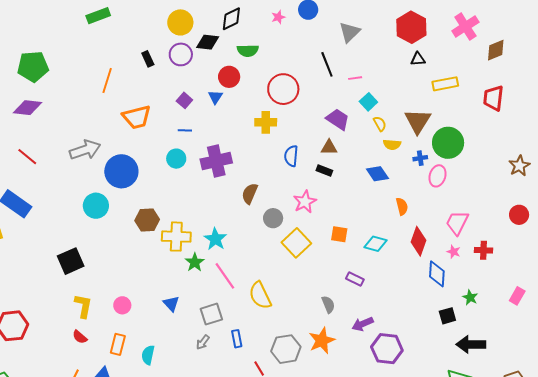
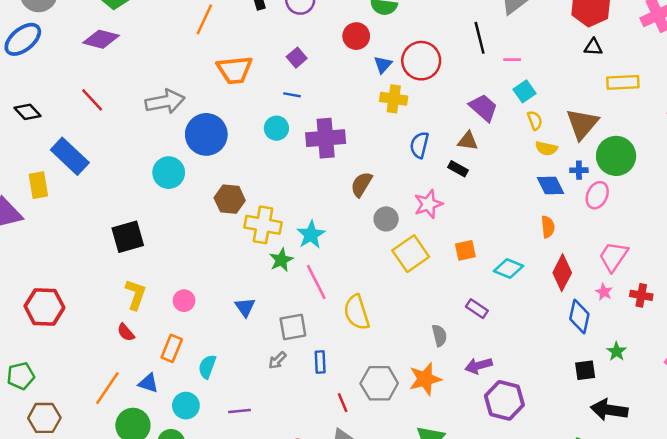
blue triangle: (215, 97) -> (383, 65), moved
blue diamond: (377, 174) -> (550, 185), moved
orange square: (339, 234) -> (465, 250), turned -30

